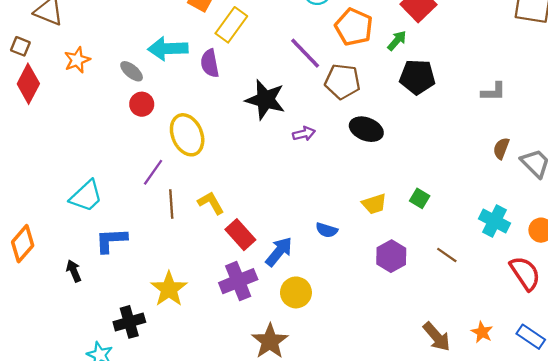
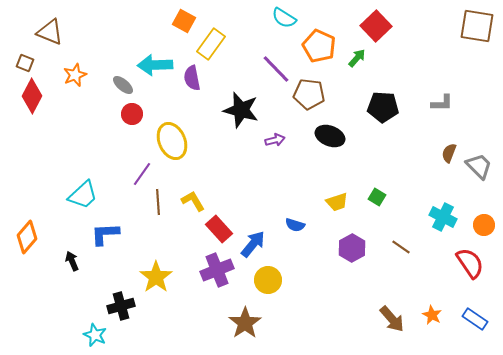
black pentagon: (417, 77) -> (383, 107), moved

